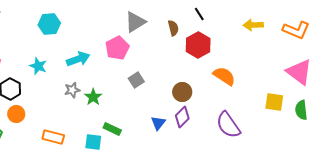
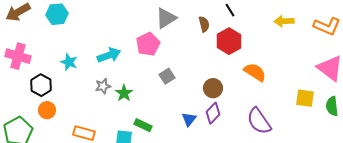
cyan hexagon: (49, 24) -> (57, 14), moved

